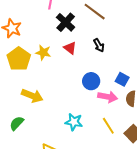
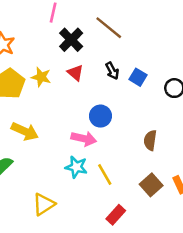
blue square: (122, 79) -> (138, 77), moved
pink arrow: (108, 97) -> (84, 139), moved
yellow line: (108, 126) -> (105, 174), moved

